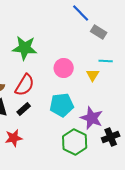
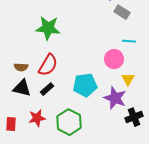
pink circle: (64, 68) -> (114, 59), moved
yellow triangle: (93, 75) -> (128, 79), moved
green hexagon: (75, 142) -> (69, 122), moved

